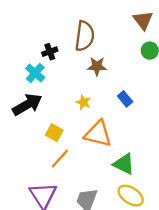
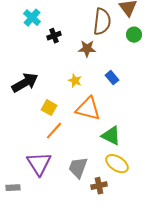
brown semicircle: (85, 36) -> (102, 22), moved
black cross: (50, 52) -> (54, 36), moved
cyan cross: (35, 73) -> (32, 18), moved

